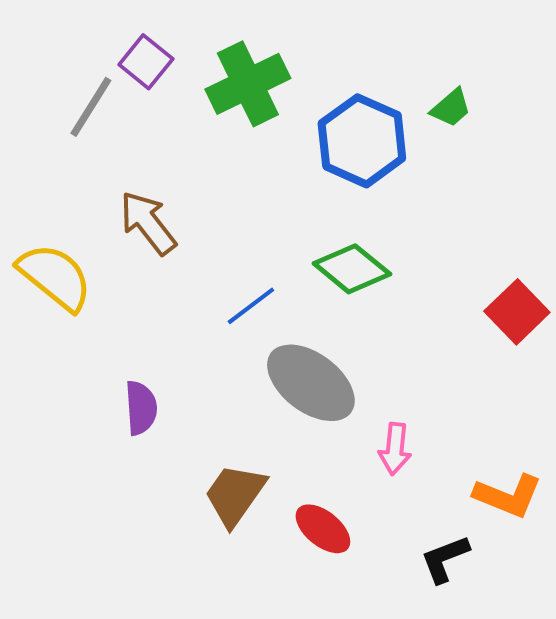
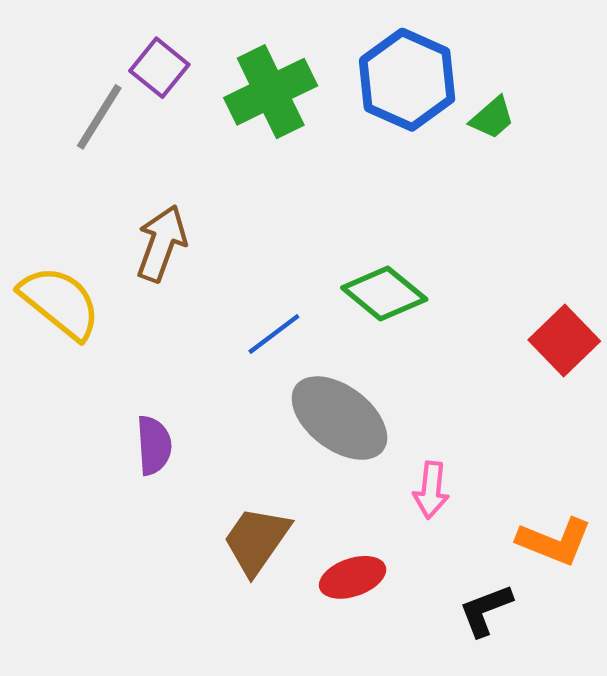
blue hexagon: (362, 141) -> (407, 80), moved
brown arrow: (148, 223) -> (162, 243), turned 58
red ellipse: (323, 529) -> (353, 577), turned -58

